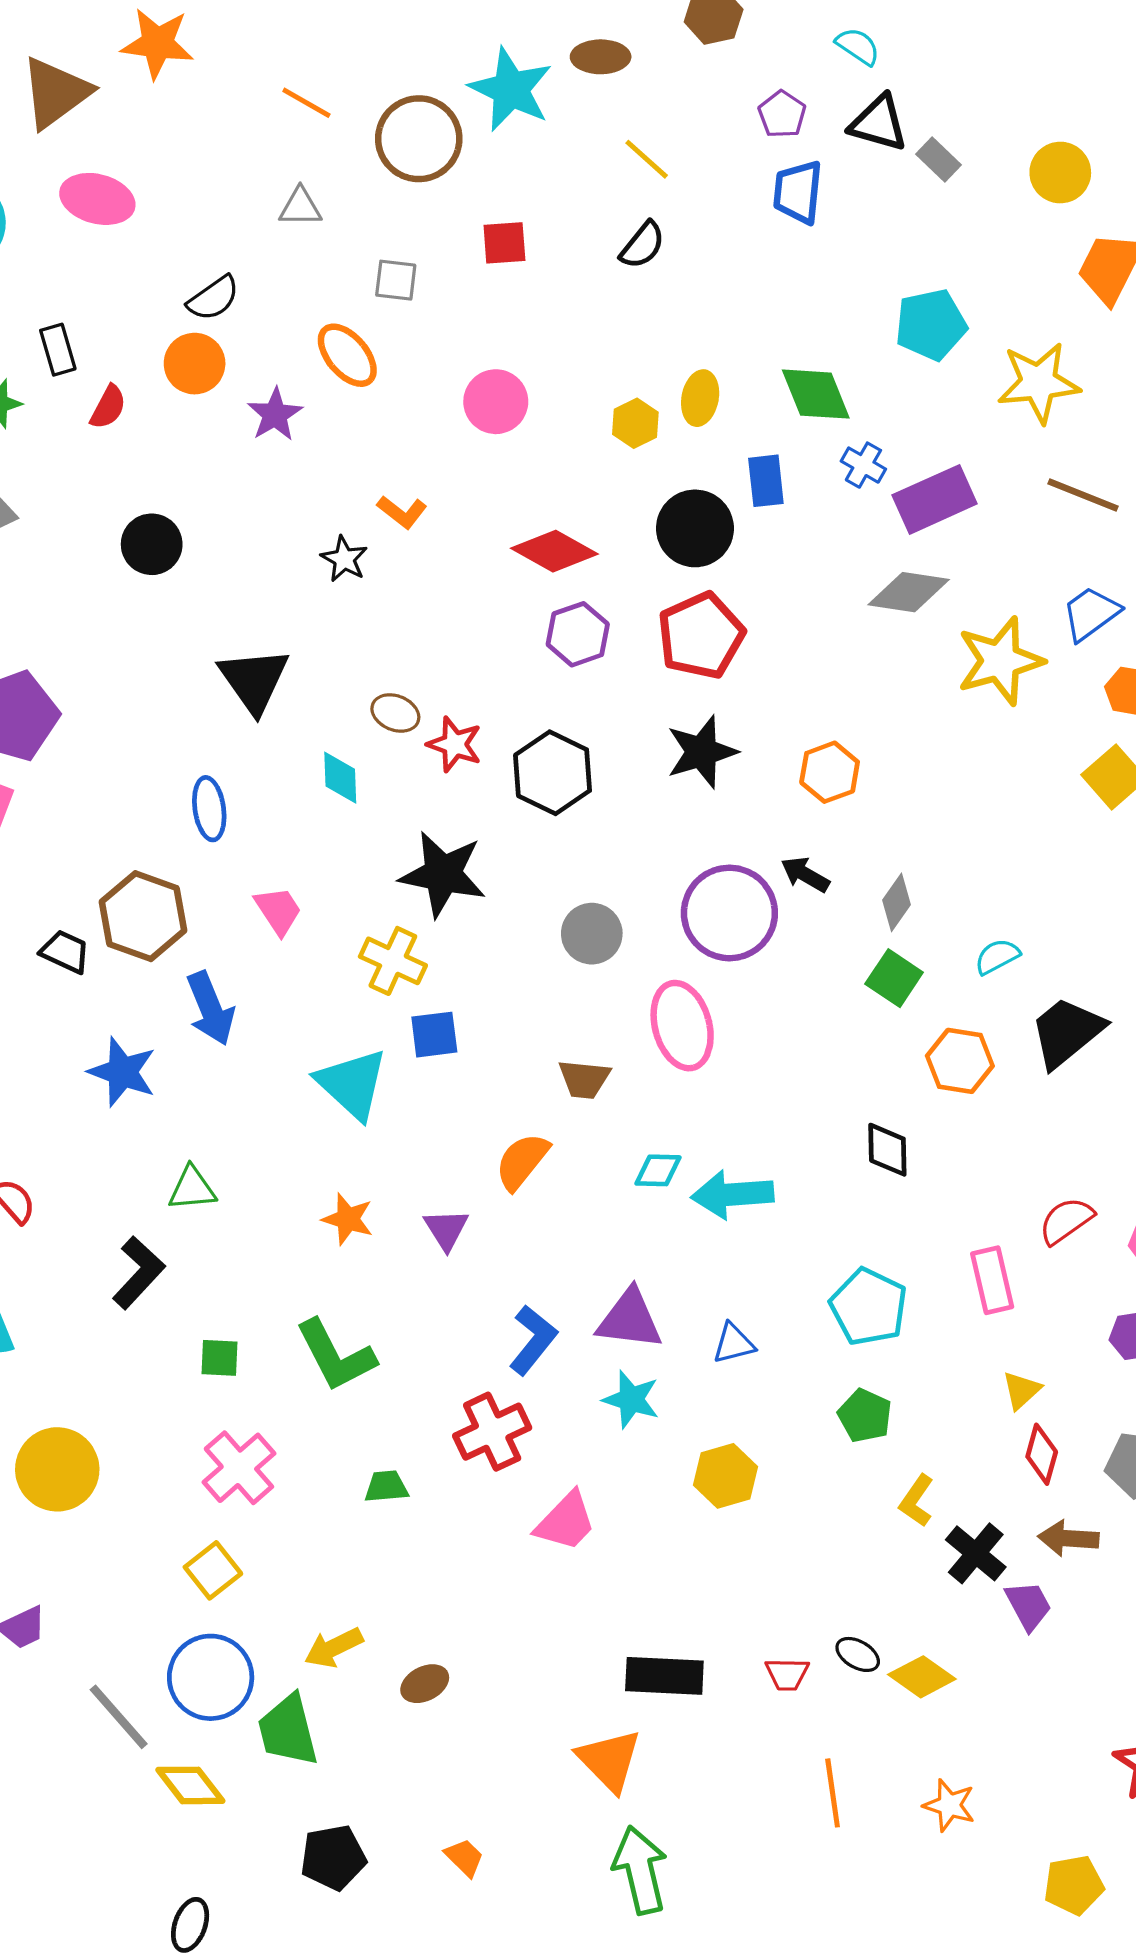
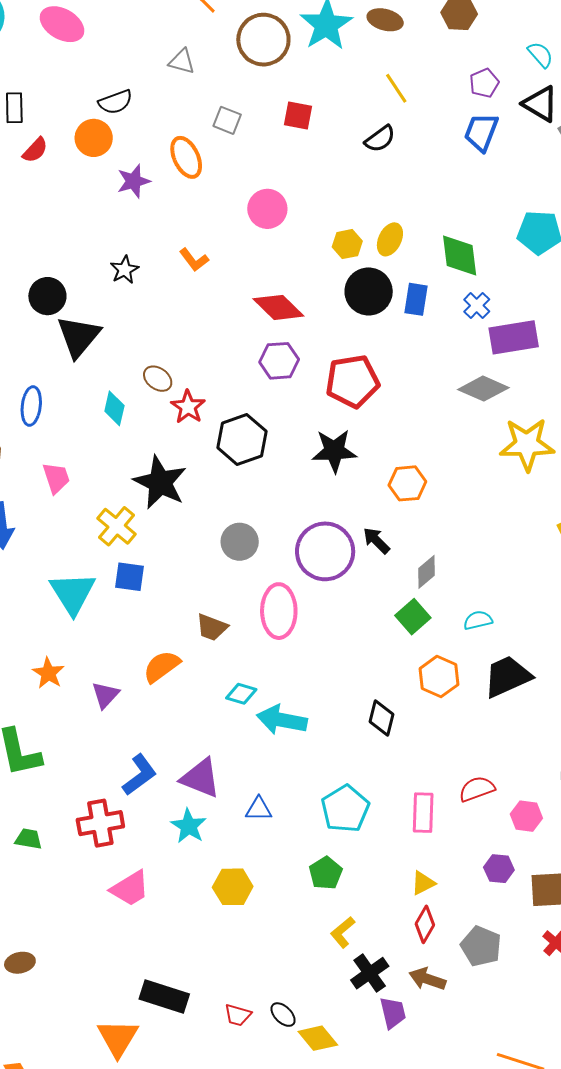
black circle: (695, 528) -> (369, 291), moved
black circle: (152, 544) -> (47, 296), moved
black star: (344, 559) -> (125, 270), moved

